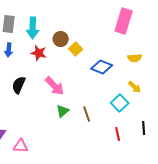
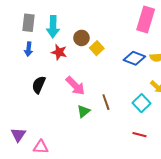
blue diamond: (102, 67) -> (134, 58), moved
brown line: (87, 114) -> (106, 102), moved
red line: (118, 134) -> (140, 135), turned -64

